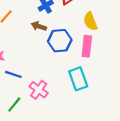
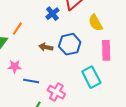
brown arrow: (39, 26) -> (46, 47), moved
pink rectangle: (87, 46) -> (106, 50), moved

